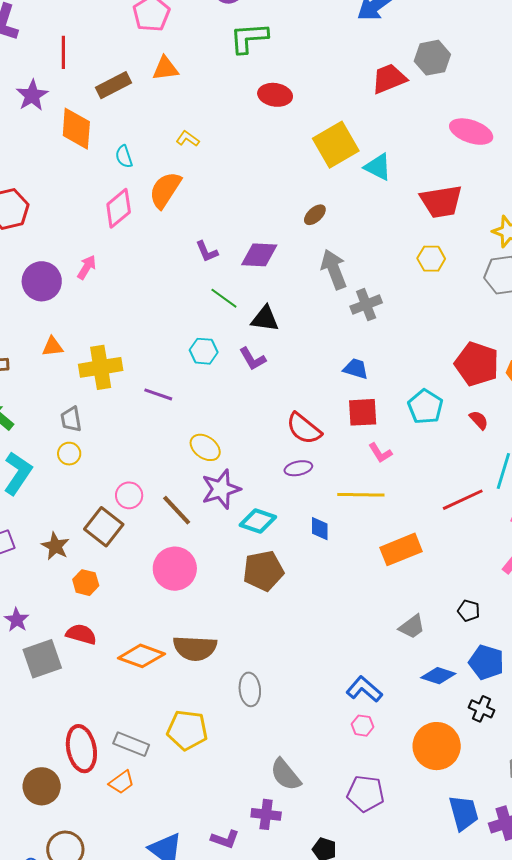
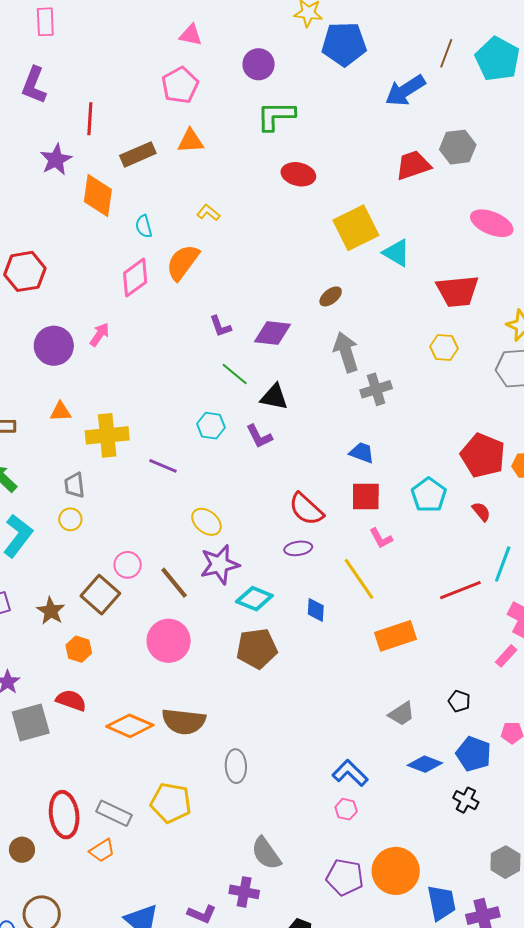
yellow line: (361, 495) -> (359, 579), turned 51
orange circle: (437, 746) -> (396, 871), moved
brown circle: (42, 786) -> (22, 850), size x0.7

